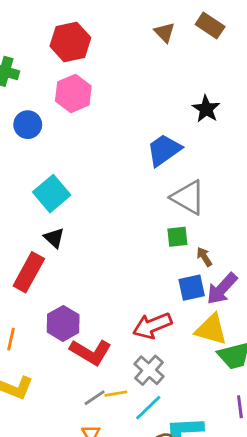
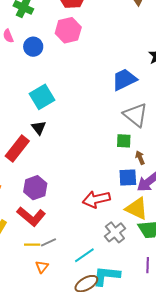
red L-shape: (91, 352) -> (31, 216), moved
gray cross: (149, 370) -> (115, 232), moved
yellow line: (116, 394) -> (32, 245), moved

